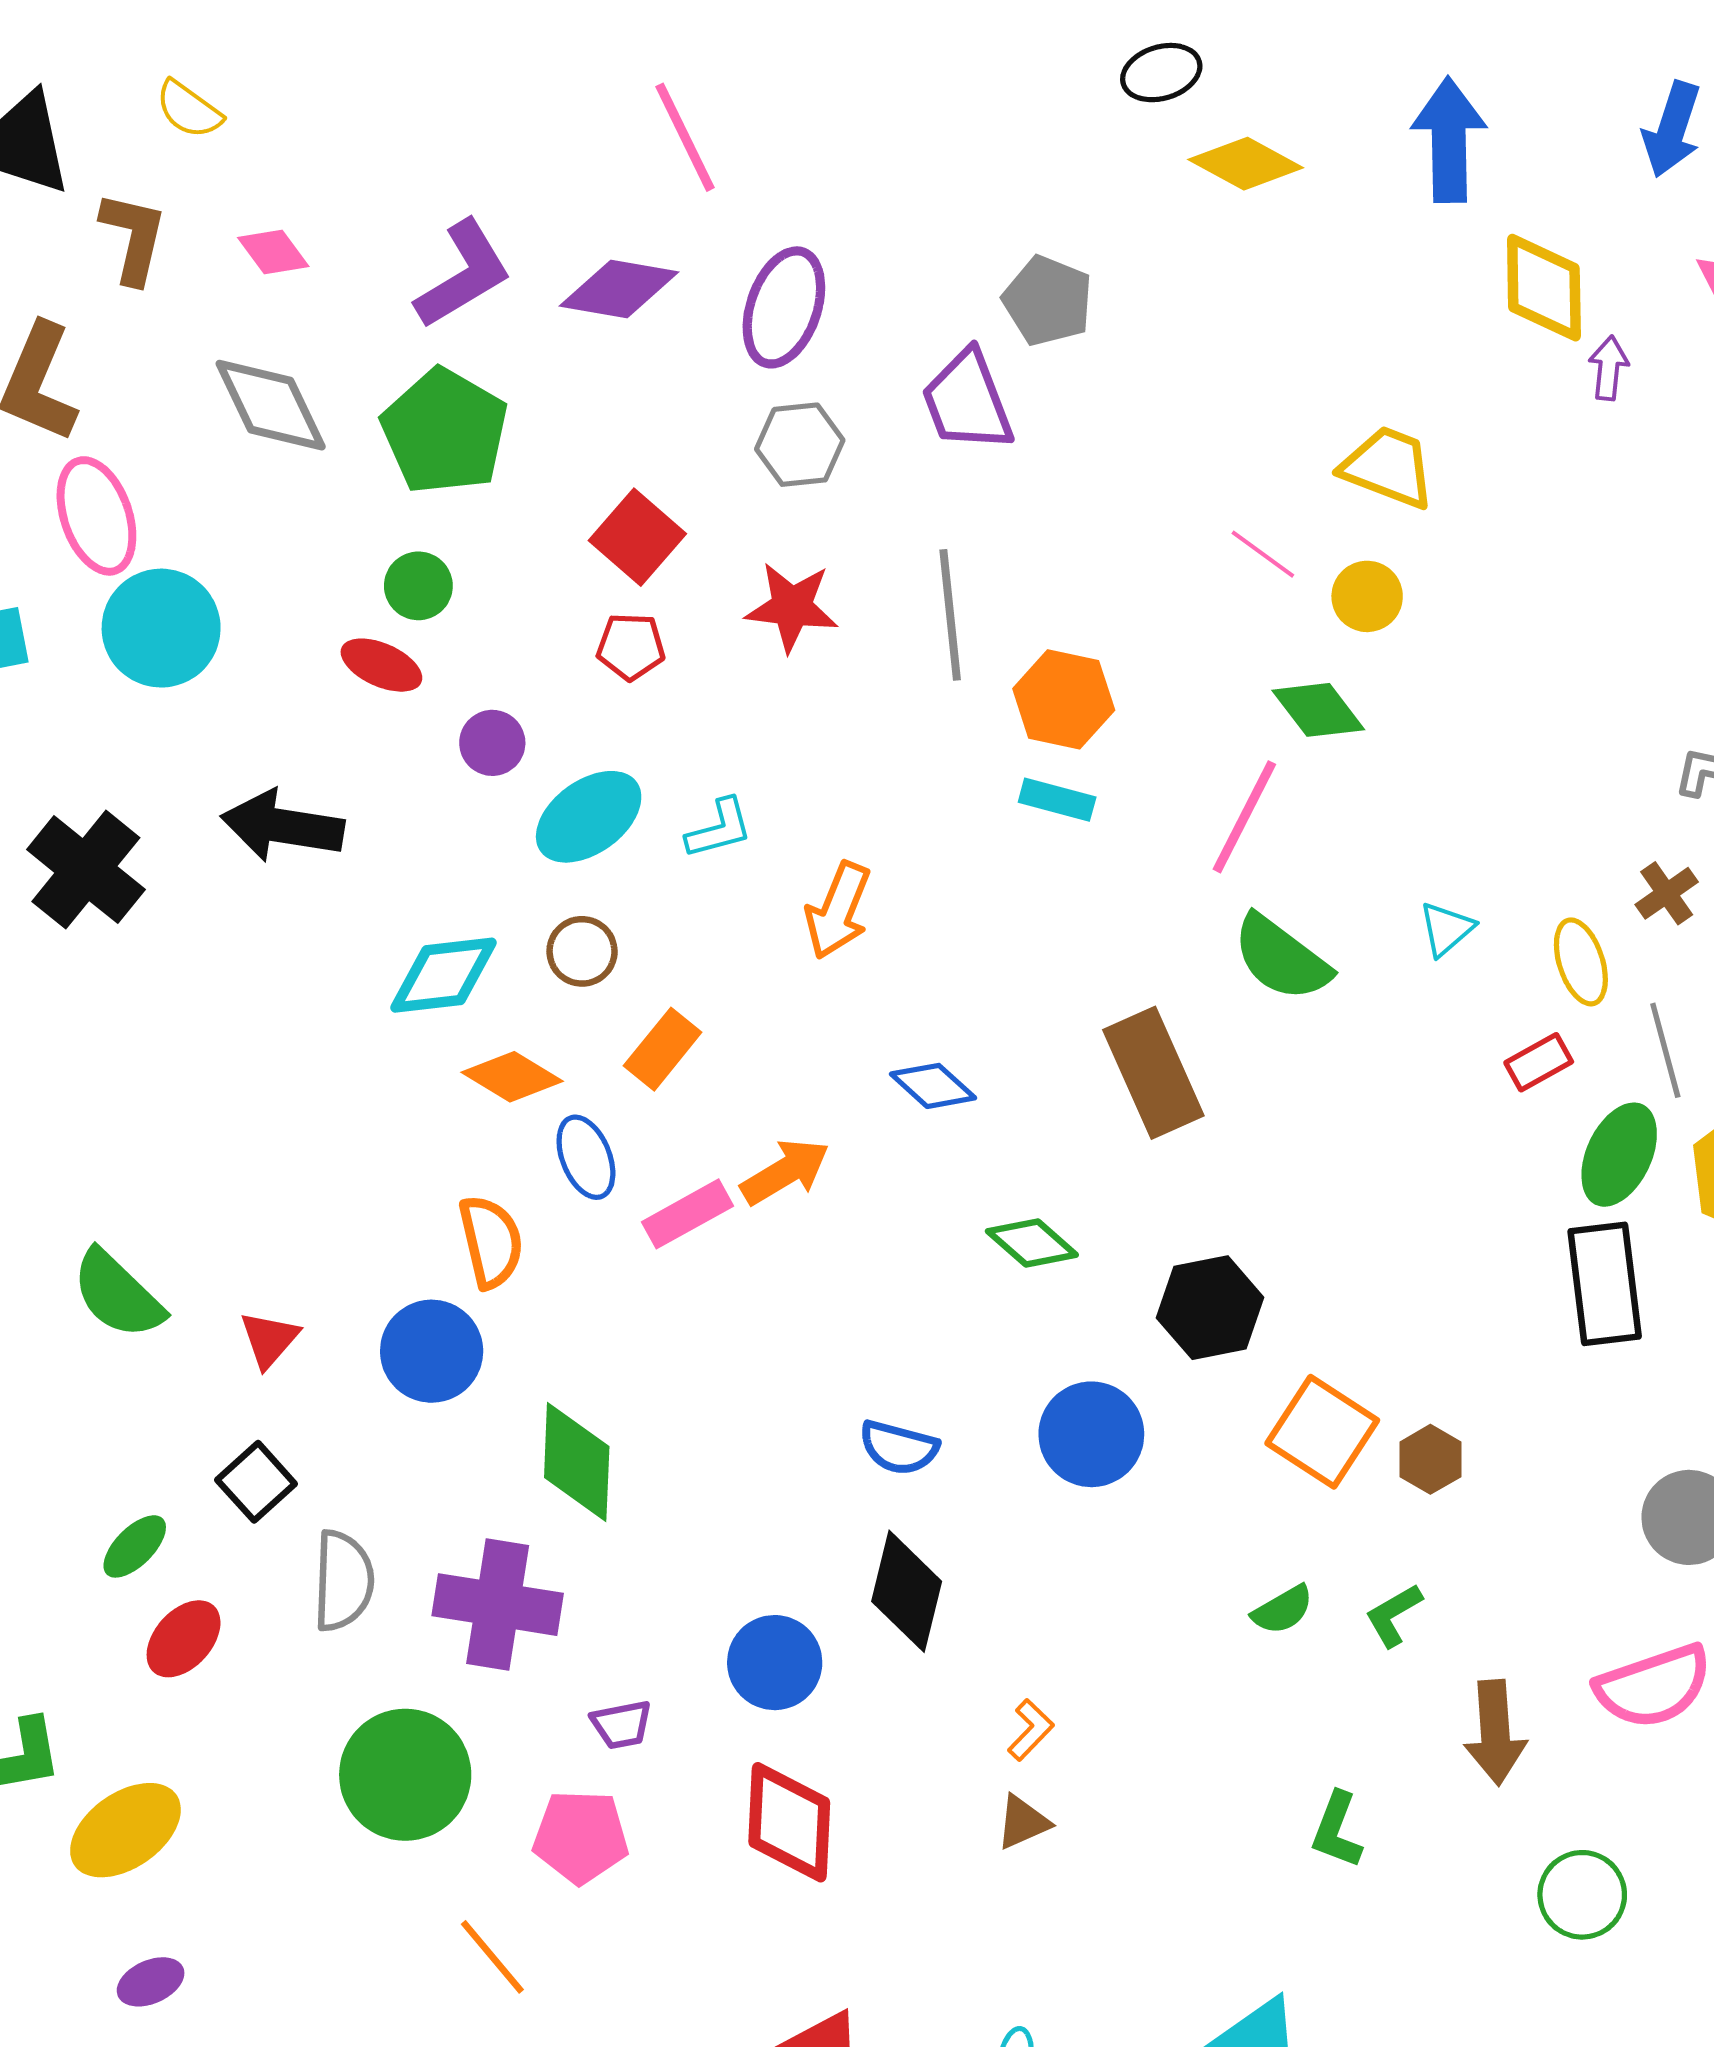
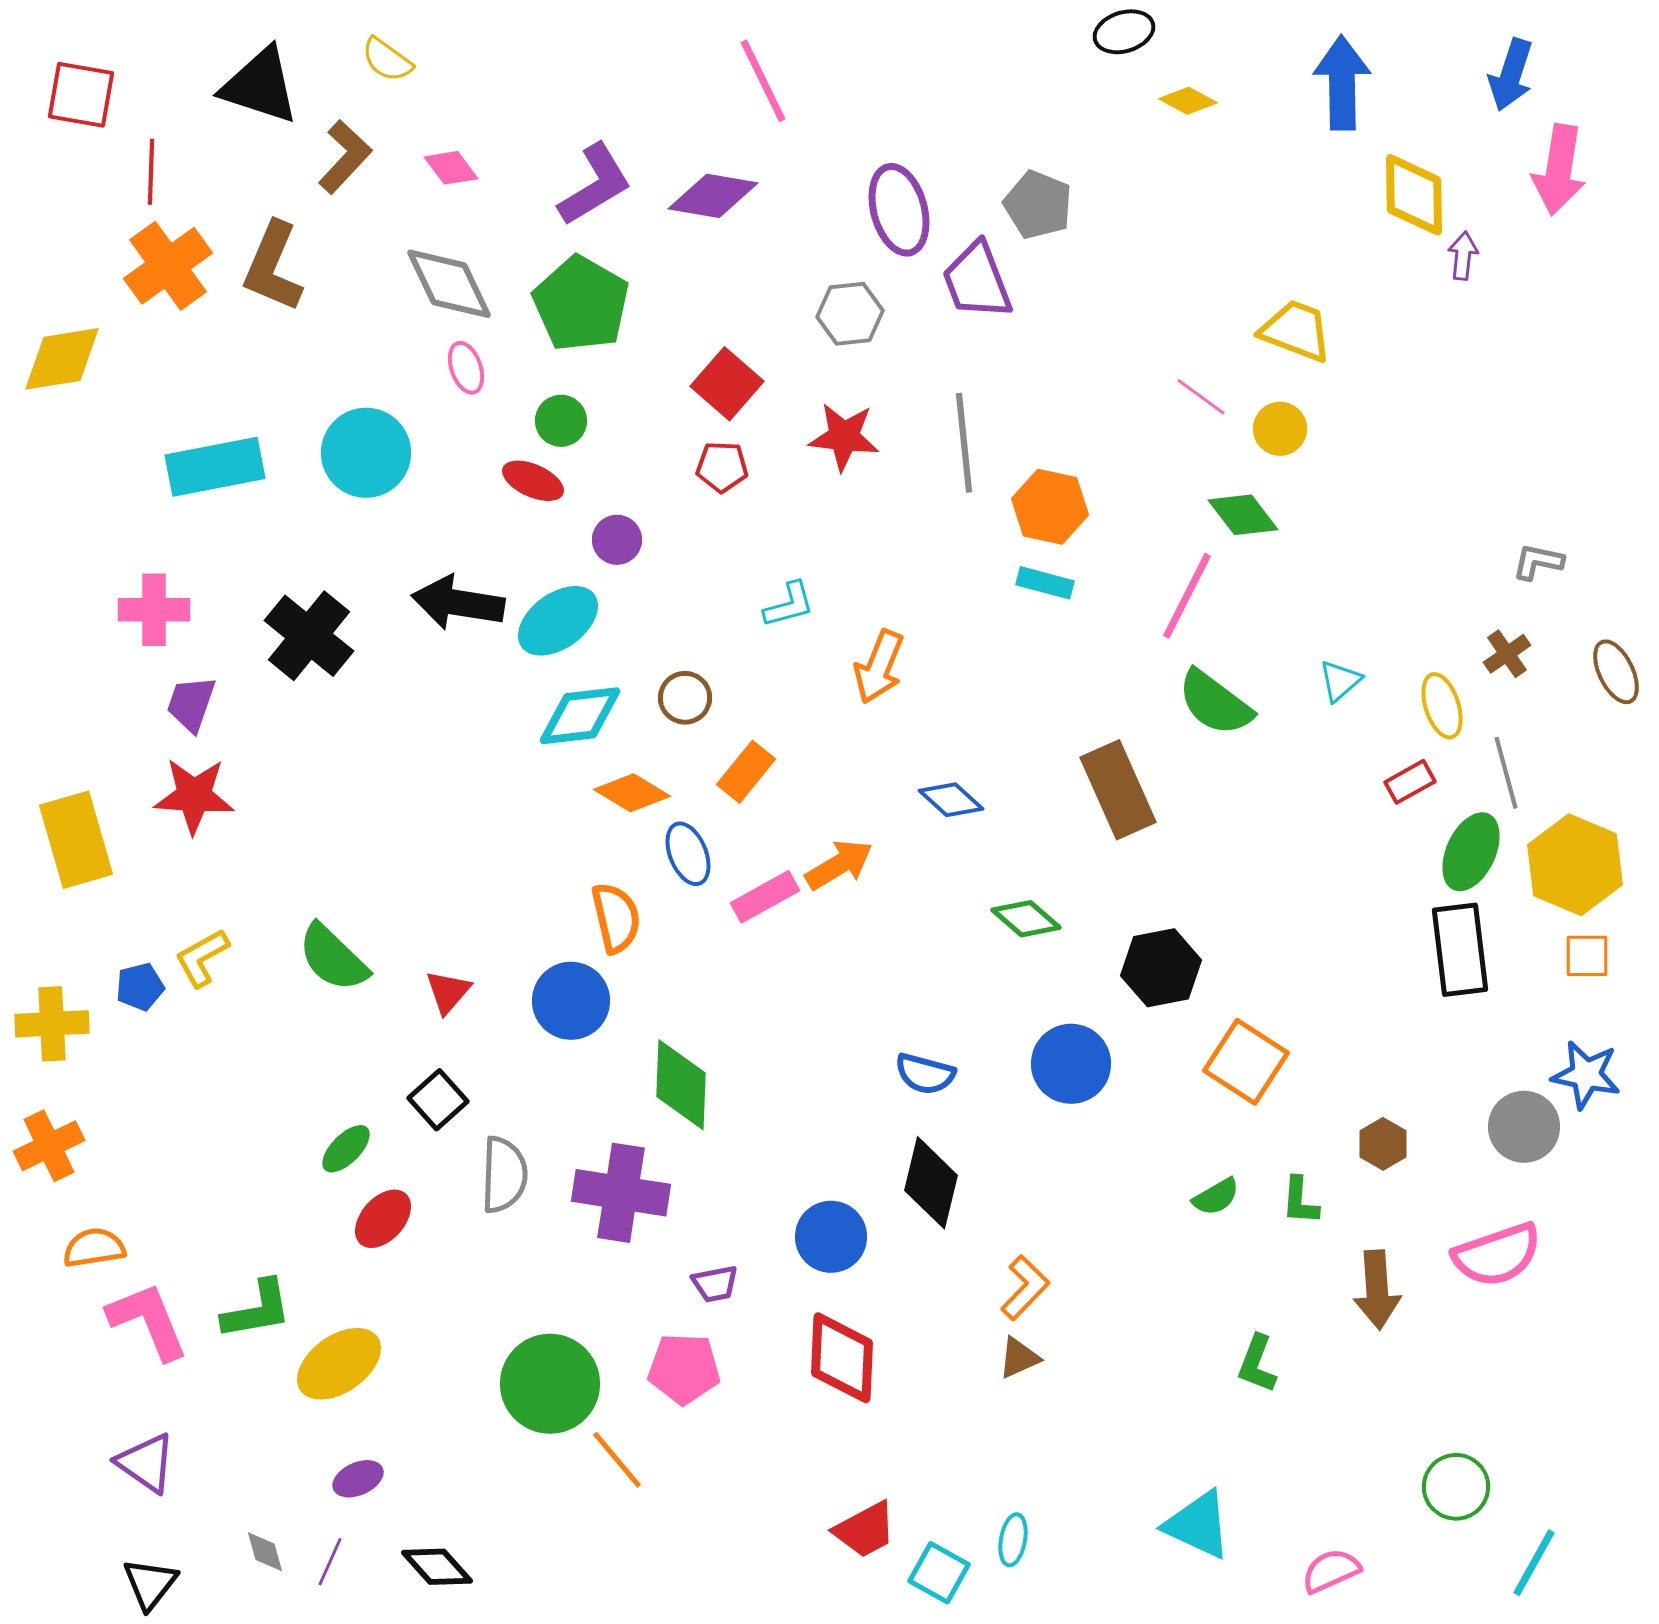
yellow diamond: (1246, 164) -> (1188, 101), size x0.7
brown L-shape: (133, 238) -> (345, 157), turned 30
purple ellipse: (784, 307) -> (899, 210), moved, turned -34
pink ellipse: (96, 516) -> (466, 368), moved, size x0.6
cyan ellipse: (589, 817) -> (558, 621), moved
brown hexagon: (1430, 1459) -> (1383, 1144), moved
green L-shape: (1394, 1615) -> (1300, 1201), turned -56
orange L-shape: (1031, 1730) -> (1025, 1288), size x1.4
green circle: (405, 1775) -> (550, 1384), moved
green circle: (1582, 1895) -> (1456, 1487), moved

